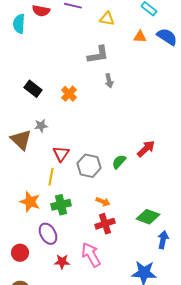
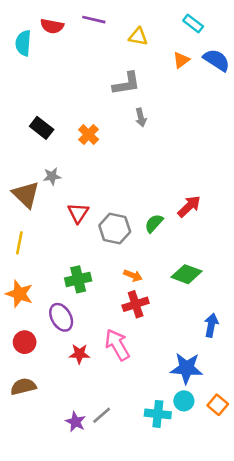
orange triangle: (140, 37) -> (181, 60), turned -40
yellow line: (51, 177) -> (19, 243), moved
orange star: (30, 202) -> (19, 294), moved
green diamond: (148, 217) -> (186, 274), moved

